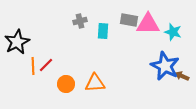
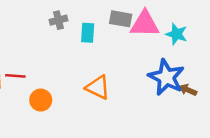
red line: (46, 65) -> (15, 76), turned 49
orange triangle: (95, 83) -> (98, 87), moved, turned 30

